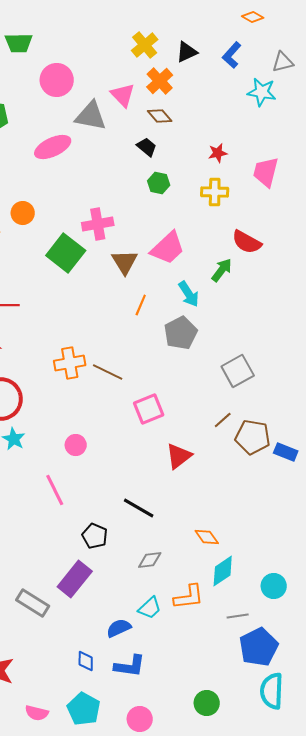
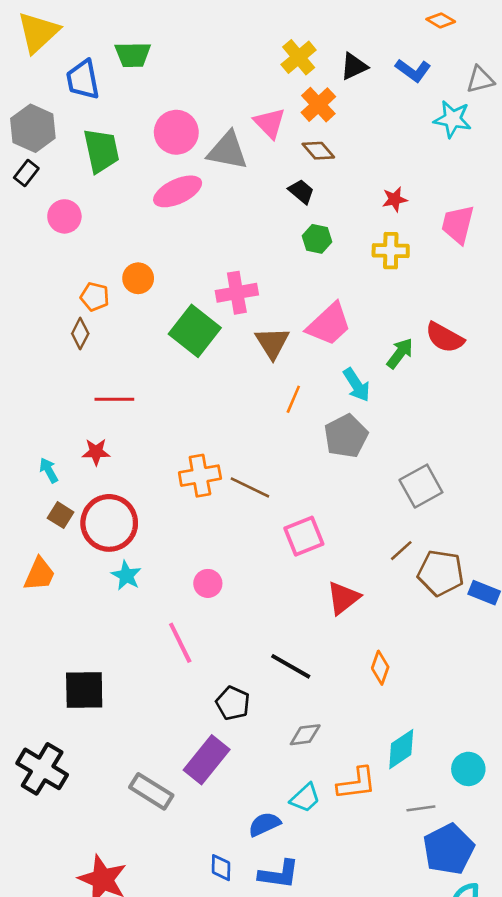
blue L-shape: (232, 55) -> (413, 70), turned -96
pink circle: (57, 80) -> (176, 132), moved
red semicircle: (247, 242) -> (445, 337), moved
orange diamond: (207, 537) -> (380, 668), moved, turned 55

